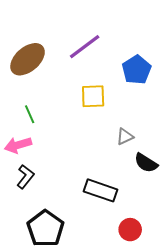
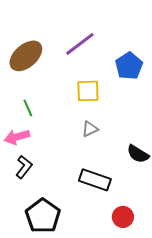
gray triangle: (125, 136) -> (90, 129), moved

